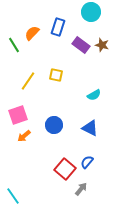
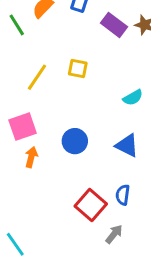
orange arrow: (24, 136) -> (31, 157), turned 144
blue semicircle: (87, 162) -> (123, 195), turned -32

